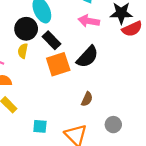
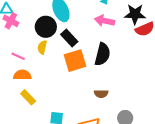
black semicircle: (87, 57) -> (102, 54), turned -30
brown semicircle: (87, 99) -> (101, 94), turned 64

